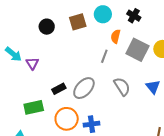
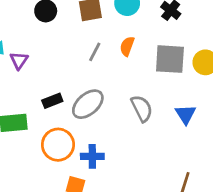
orange semicircle: (116, 36) -> (127, 46), moved
gray square: (137, 50) -> (170, 59), turned -30
gray line: (104, 56) -> (95, 52), moved

